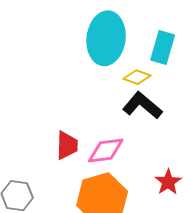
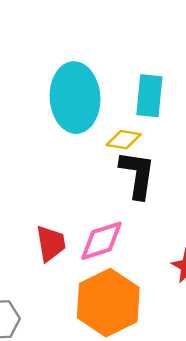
black L-shape: (142, 105) -> (137, 175), turned 69

